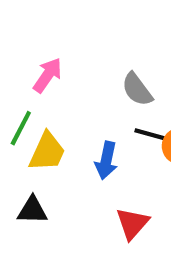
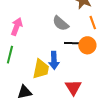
yellow trapezoid: (47, 152) -> (41, 69), moved

